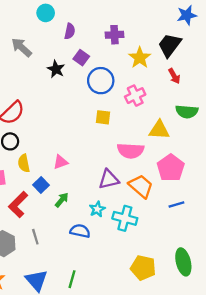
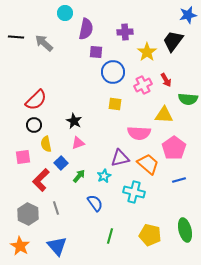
purple semicircle: (70, 31) -> (86, 29), size x1.5
purple square: (81, 58) -> (96, 52), turned -32
black star: (56, 69) -> (74, 121), moved
red arrow: (174, 76) -> (166, 80), moved
cyan star: (97, 209) -> (104, 176), moved
blue semicircle: (80, 231) -> (95, 203), turned 42
green line: (72, 279) -> (110, 236), moved

